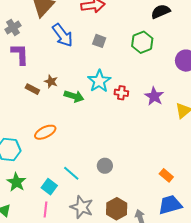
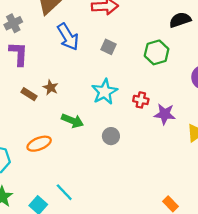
red cross: (121, 93) -> (141, 100), moved
green arrow: (74, 96) -> (72, 121), moved
purple star: (154, 96) -> (165, 114), turned -30
gray circle: (105, 166) -> (111, 136), moved

